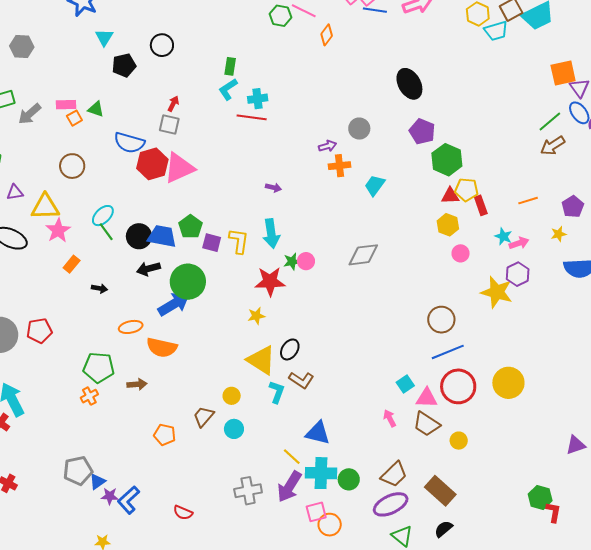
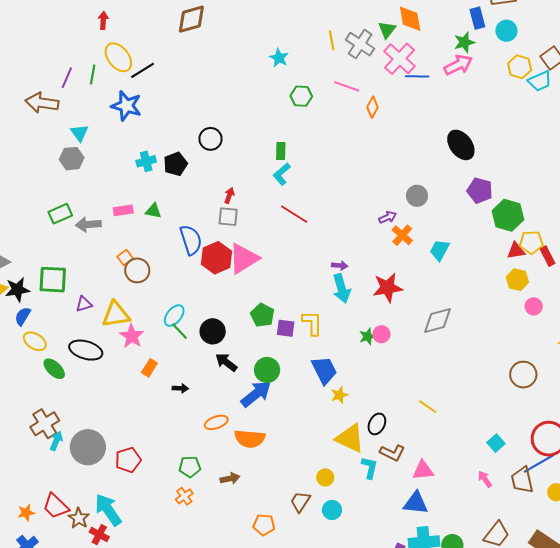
green hexagon: (280, 16) -> (301, 96), moved
cyan triangle: (104, 37) -> (80, 133), moved
cyan cross: (258, 99) -> (146, 161), moved
gray arrow: (30, 114) -> (88, 224), turned 45
red line: (252, 117) -> (294, 214), moved, turned 32
orange square: (74, 118) -> (125, 257), moved
blue semicircle: (129, 143) -> (191, 240), turned -116
orange cross: (340, 166) -> (402, 235), turned -35
cyan arrow: (271, 233) -> (341, 288), moved
blue trapezoid: (162, 236) -> (324, 370), moved, turned 60
black arrow: (148, 269) -> (226, 362), turned 60
red star: (270, 281) -> (388, 288), moved
green circle: (188, 282) -> (267, 370), size x0.7
red pentagon: (39, 331) -> (128, 460), moved
blue line: (448, 352) -> (539, 464), moved
green pentagon: (99, 367) -> (190, 467), size x0.7
pink triangle: (427, 398) -> (423, 470), moved
brown trapezoid: (426, 424) -> (522, 480), turned 52
yellow line: (292, 457) -> (428, 407), moved

